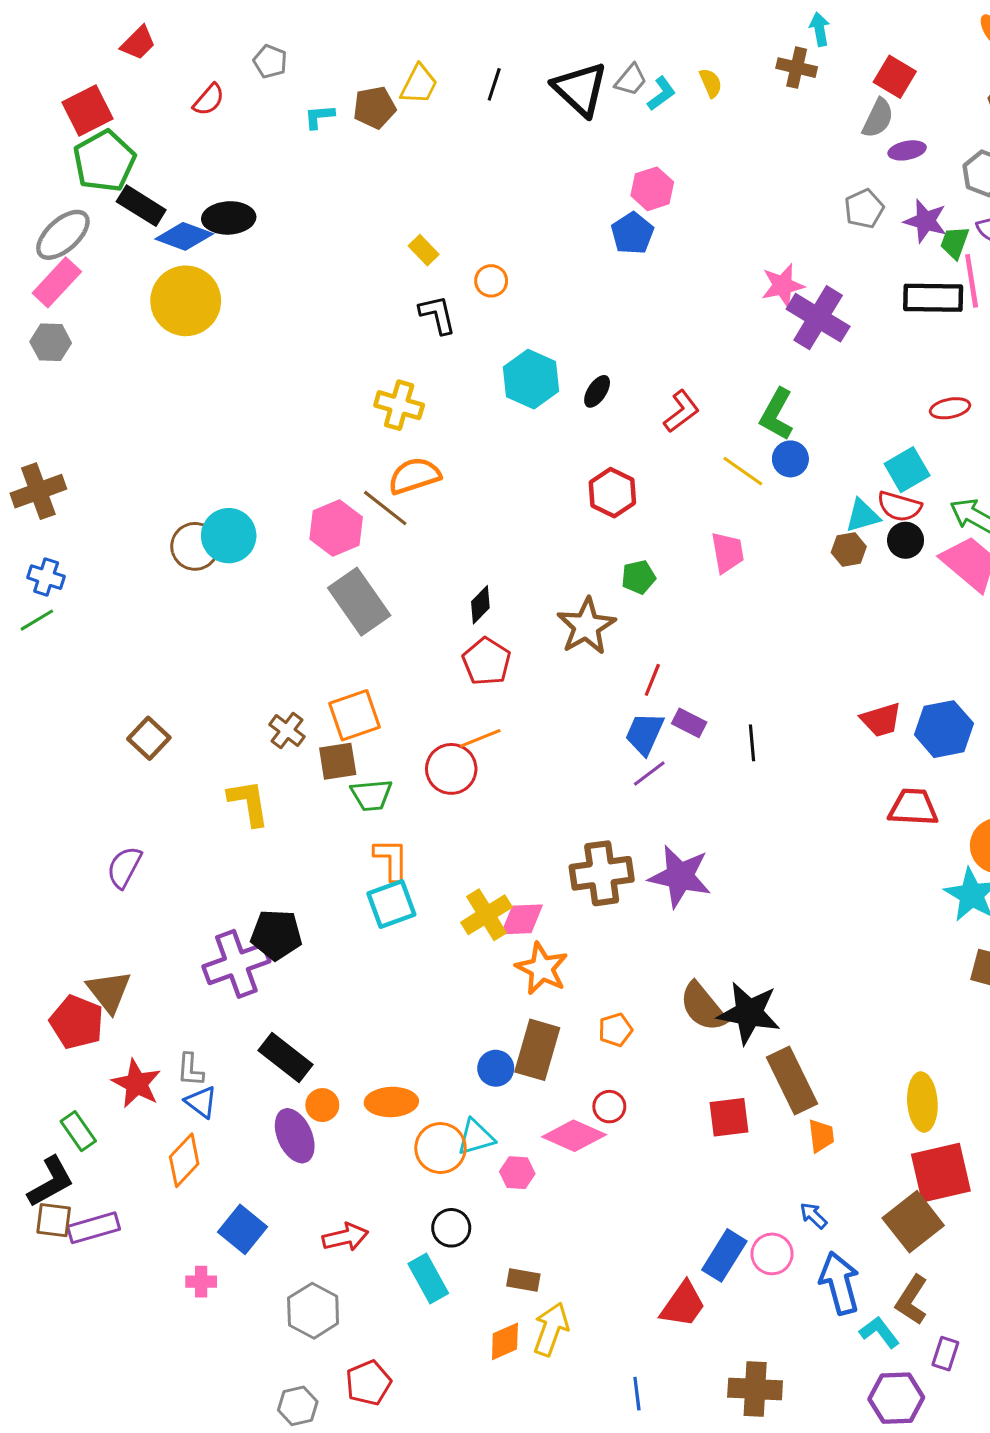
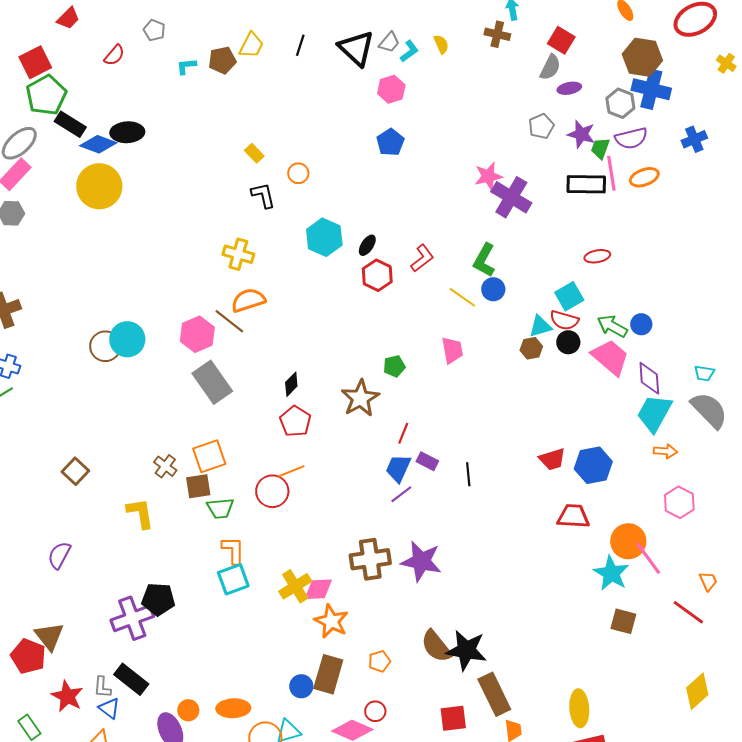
pink hexagon: (652, 189) -> (391, 89), moved
red hexagon: (612, 493) -> (377, 275), moved
black rectangle: (285, 1057) -> (131, 679), moved

